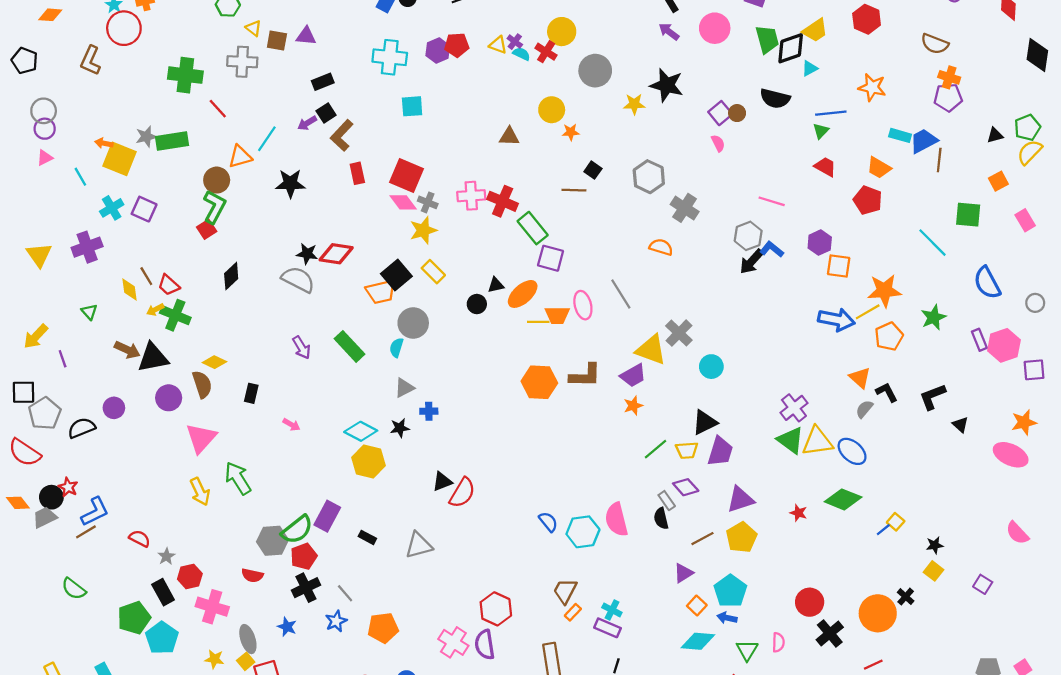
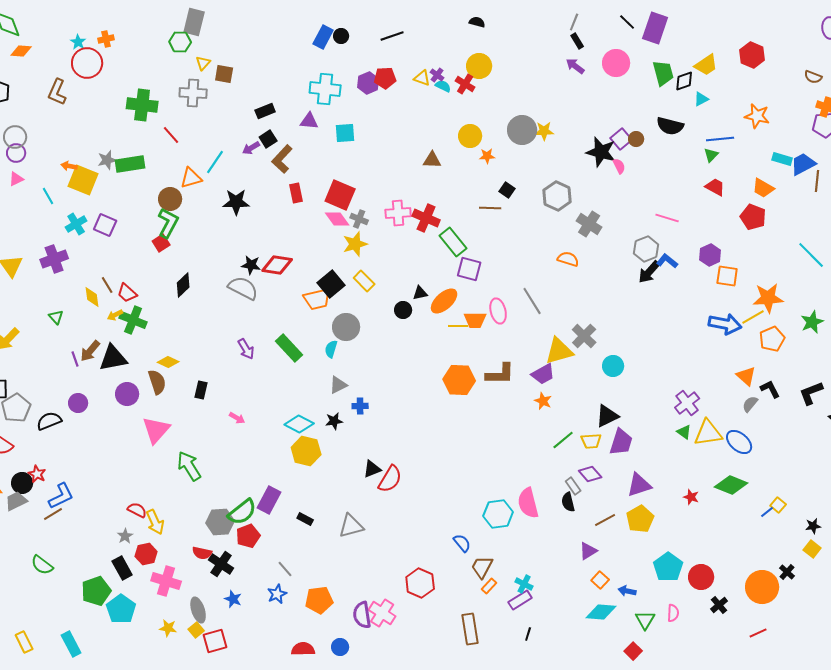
yellow triangle: (253, 28) -> (203, 63), turned 35
purple triangle: (306, 36) -> (309, 121), moved
brown semicircle: (935, 44) -> (813, 77), size x0.7
black diamond: (791, 48) -> (684, 81), size x0.7
gray circle: (595, 71) -> (522, 130), moved
black star: (667, 85) -> (601, 152), moved
brown arrow: (127, 350) -> (90, 351), turned 105
yellow triangle: (651, 350) -> (559, 351), turned -36
purple line: (63, 359) -> (75, 359), moved
orange star: (633, 406) -> (543, 401), turned -30
green triangle: (791, 440) -> (684, 432), size x0.6
yellow arrow: (200, 492) -> (155, 522), moved
blue semicircle: (548, 522) -> (462, 543), moved
red semicircle: (140, 539) -> (137, 510), moved
black cross: (306, 588) -> (221, 564), moved, turned -30
cyan pentagon: (730, 591) -> (668, 567), moved
purple rectangle: (607, 628) -> (520, 600), turned -55
black cross: (830, 633) -> (719, 605), size x0.7
purple semicircle: (485, 645) -> (362, 615), moved

